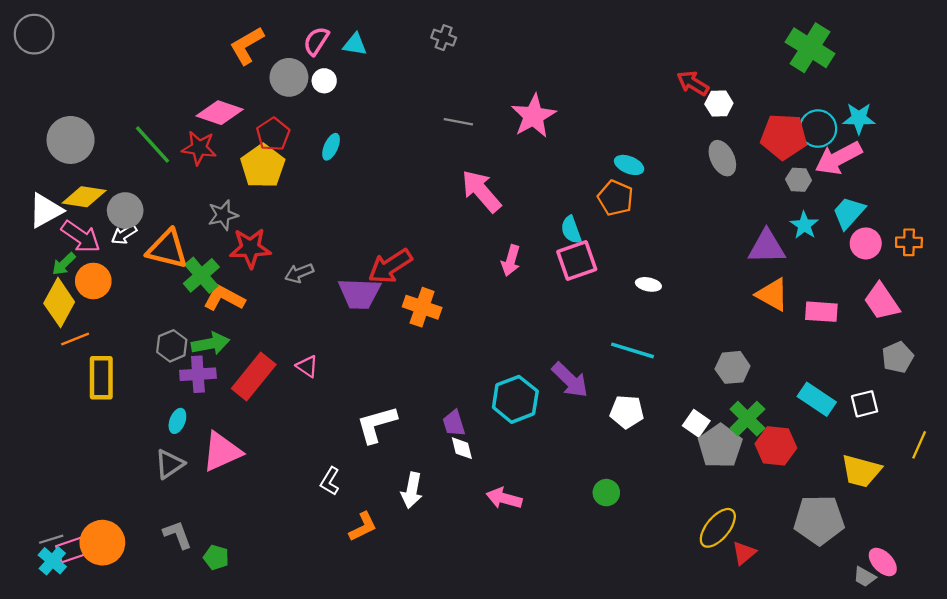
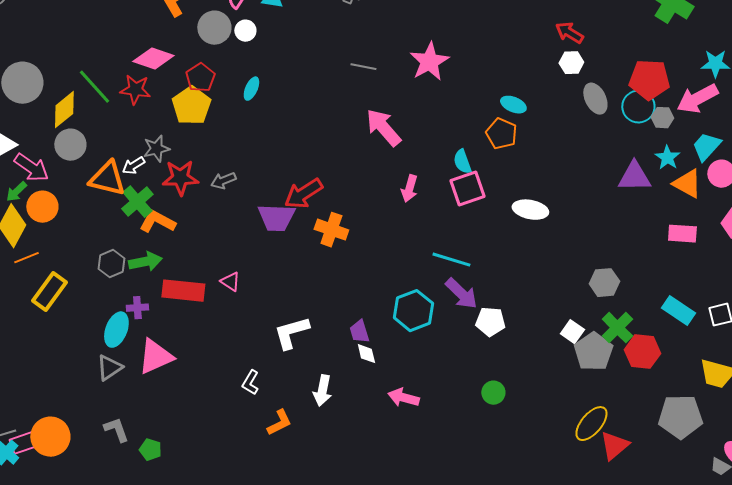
white hexagon: (719, 104) -> (571, 63), moved
cyan circle: (818, 129) -> (638, 107), moved
yellow diamond: (84, 197) -> (64, 110), moved, turned -48
white arrow: (124, 234) -> (133, 166), moved
gray arrow: (299, 273) -> (223, 181), moved
white ellipse: (648, 284) -> (530, 210), size x1.6
orange triangle: (772, 295) -> (687, 184), moved
cyan line: (633, 350) -> (451, 260), moved
purple cross: (198, 374) -> (137, 308), moved, size x0.7
red rectangle: (254, 377) -> (183, 291), turned 57
yellow rectangle: (101, 378) -> (49, 292), turned 36
white pentagon: (627, 412) -> (490, 322), moved
cyan ellipse: (177, 421) -> (116, 330), size x1.6
red triangle: (744, 553) -> (614, 446), size x1.4

